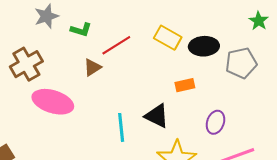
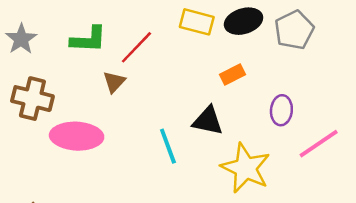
gray star: (46, 16) -> (21, 39), moved
green L-shape: (81, 30) -> (88, 39), size x1.4
brown cross: (26, 64) -> (32, 99), turned -32

